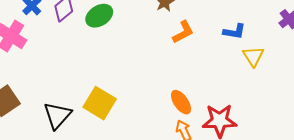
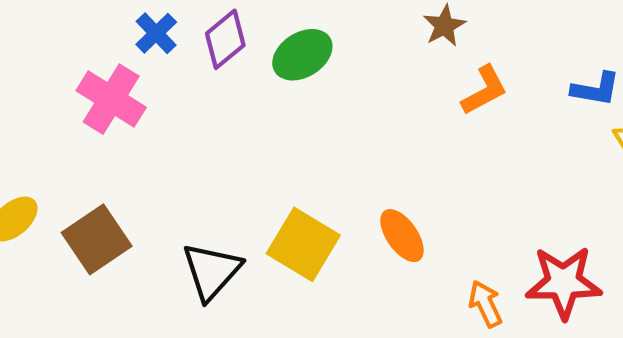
orange ellipse: (181, 102) -> (402, 236), moved

